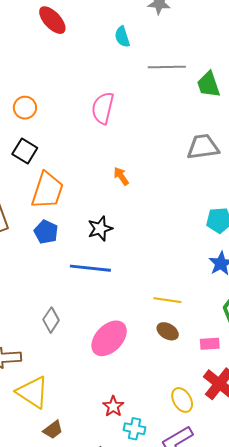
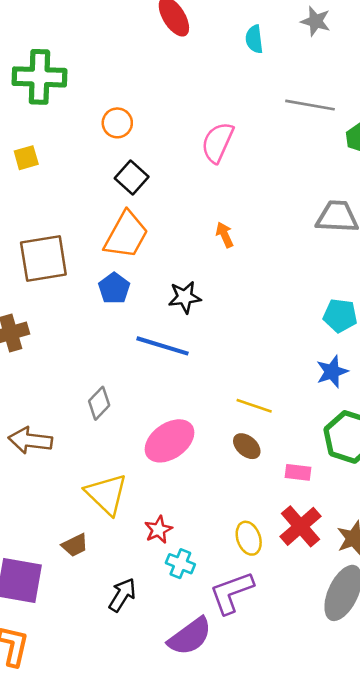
cyan semicircle: (122, 37) -> (254, 39), moved
black square: (25, 151) -> (132, 178), moved
yellow triangle: (33, 392) -> (106, 494), moved

